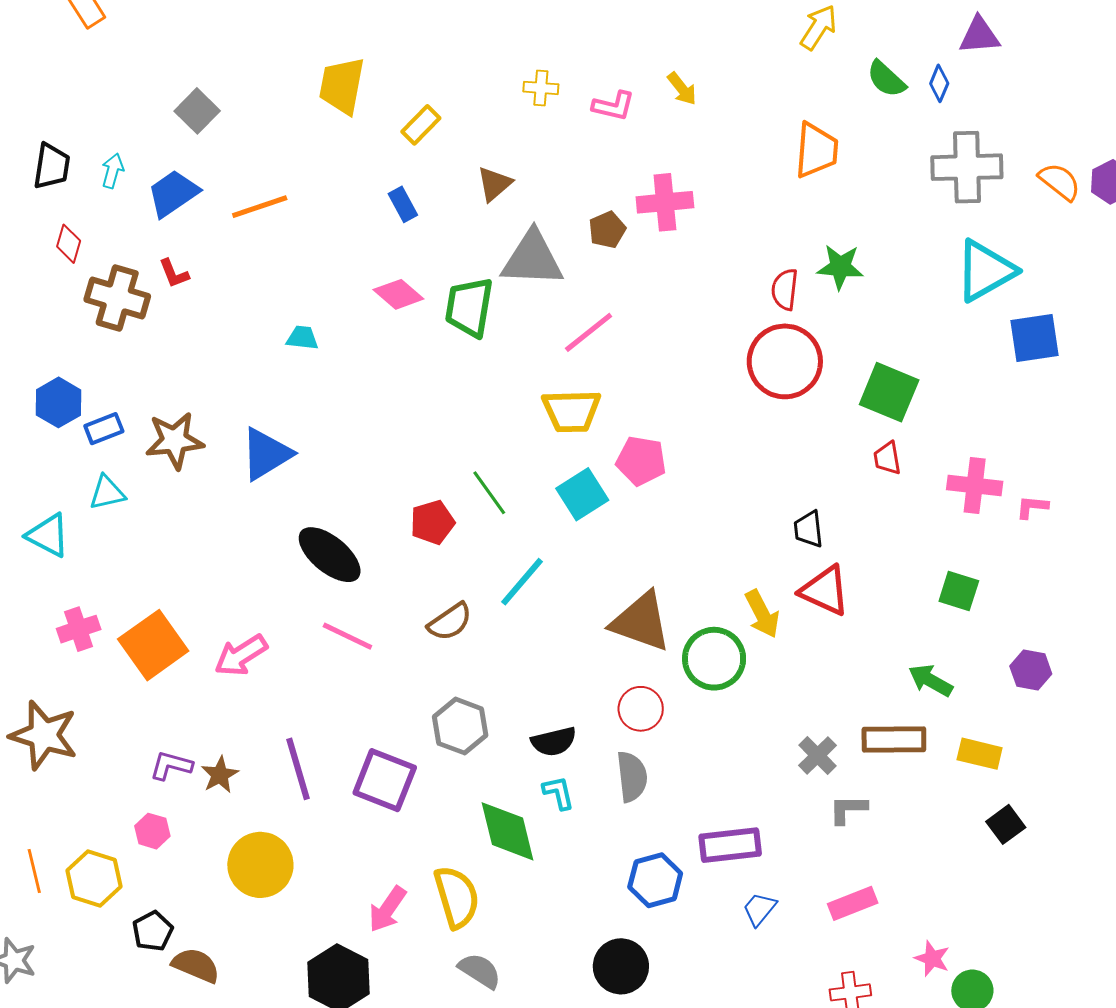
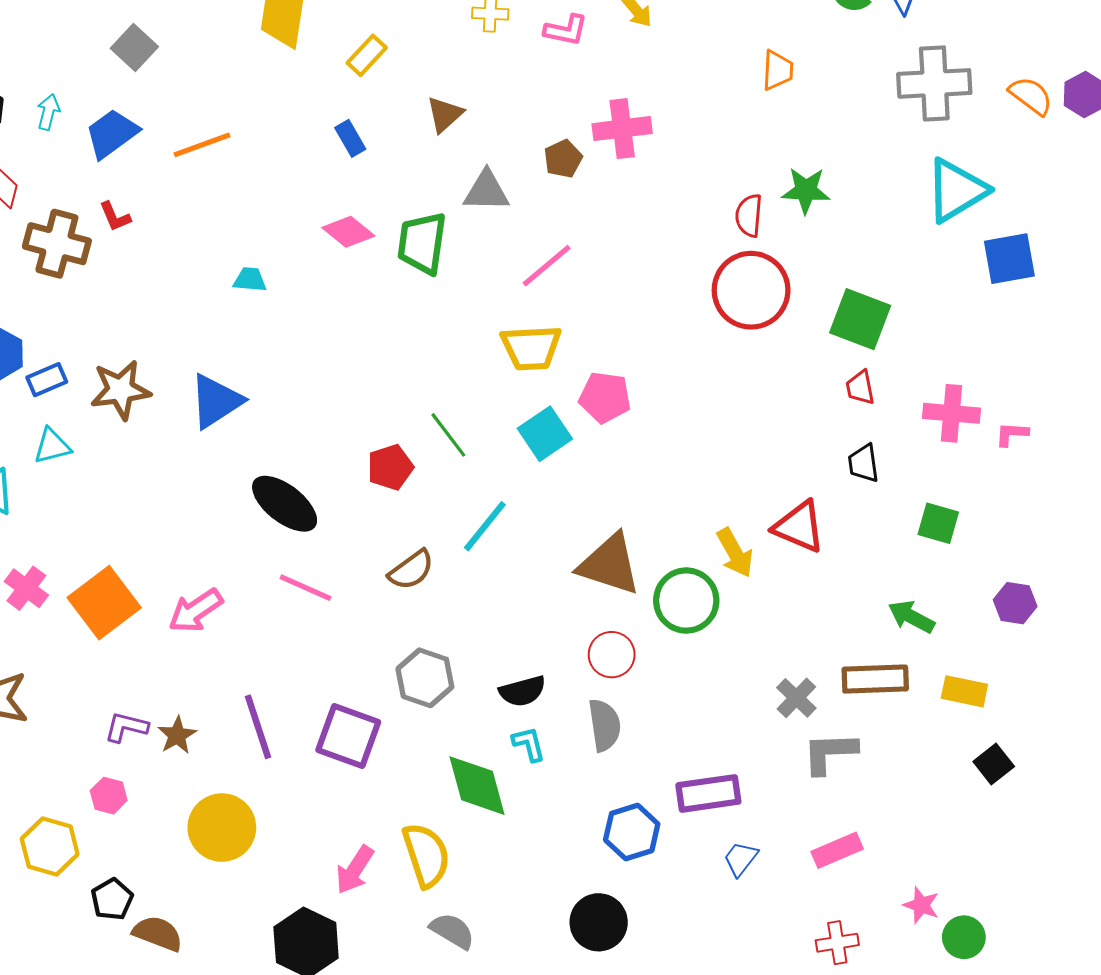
orange trapezoid: (816, 150) -> (778, 70), size x0.7
gray triangle: (532, 259) -> (486, 191), size x0.7
black trapezoid: (808, 529) -> (863, 463), moved
pink cross: (79, 629) -> (26, 588), turned -33
gray L-shape: (848, 809) -> (830, 753), size x1.4

